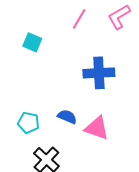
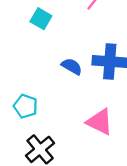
blue semicircle: (67, 117) -> (72, 66), moved

